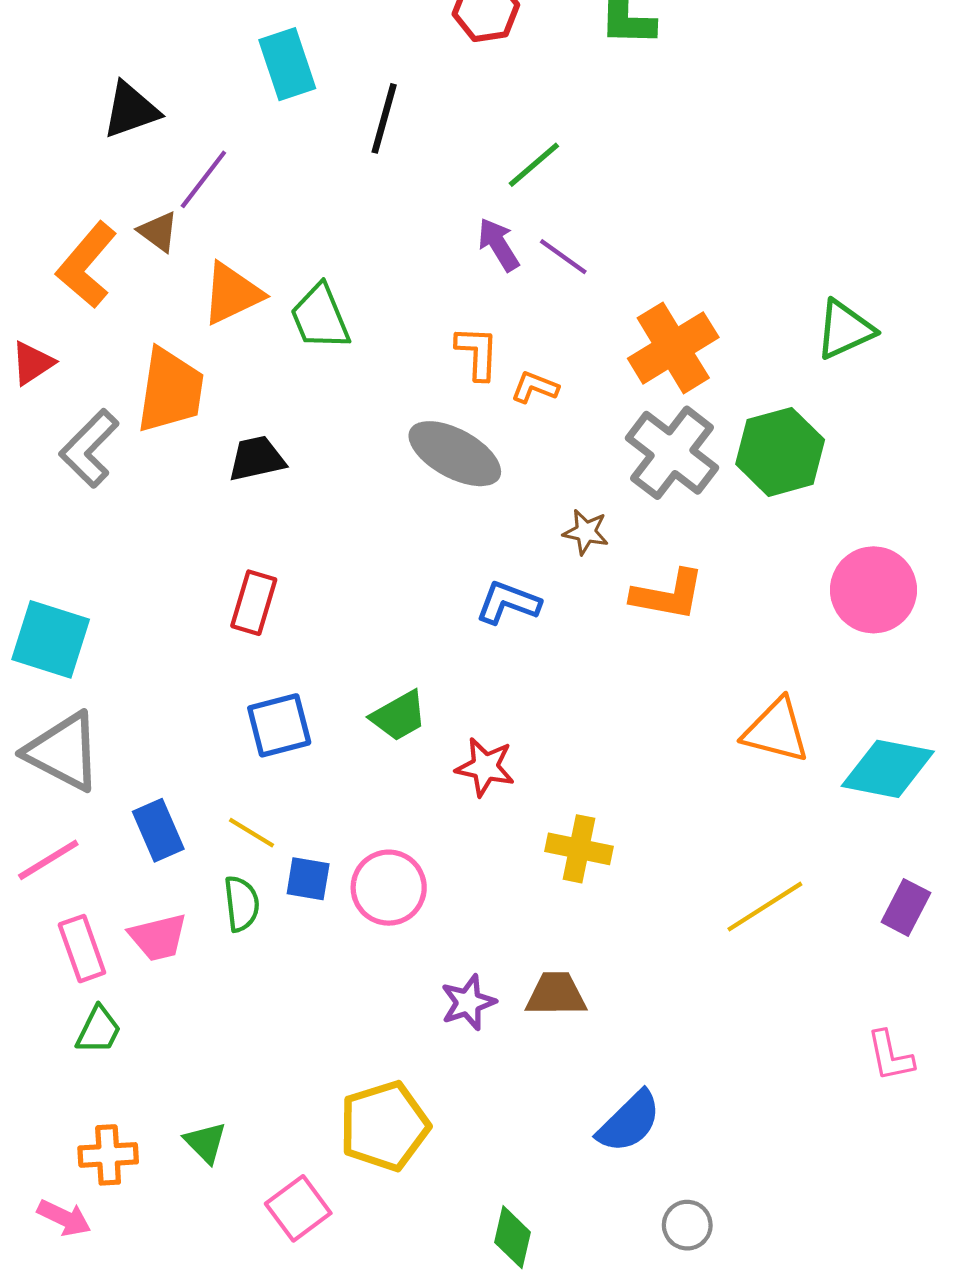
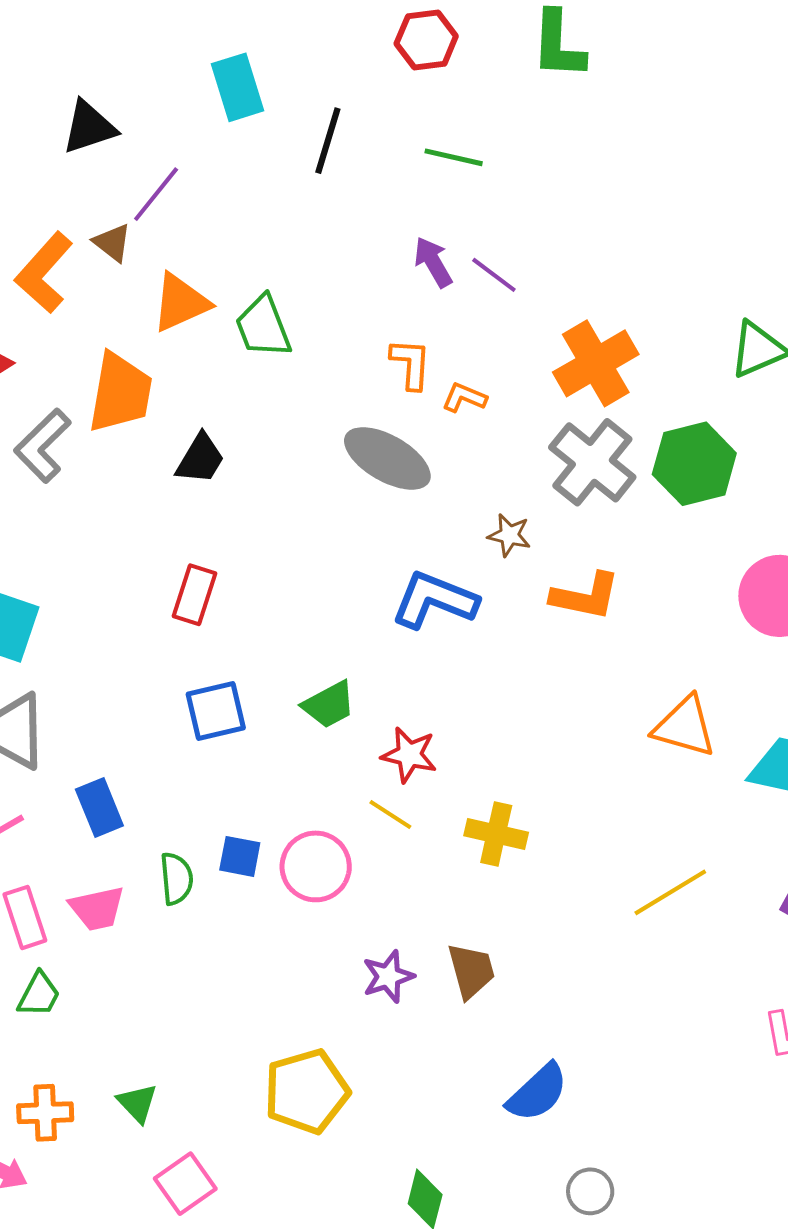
green line: (534, 165) -> (454, 157), moved, turned 52
black trapezoid: (257, 459) -> (200, 459), turned 132
blue L-shape: (508, 603) -> (434, 600), size x1.4
yellow line: (252, 833) -> (390, 815), moved
brown trapezoid: (556, 994) -> (471, 971), turned 74
pink square: (298, 1208) -> (185, 1184), moved

